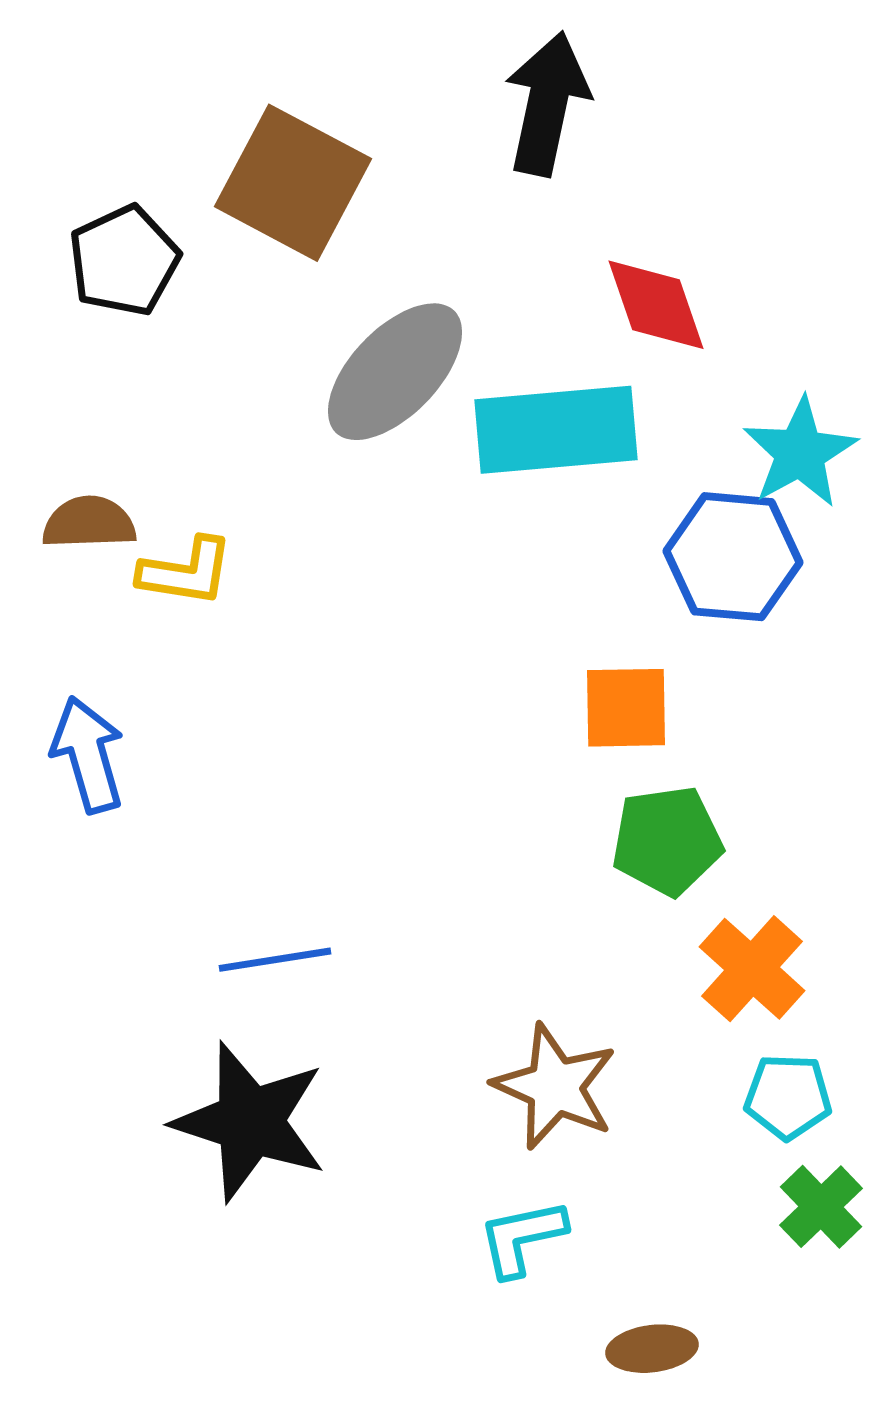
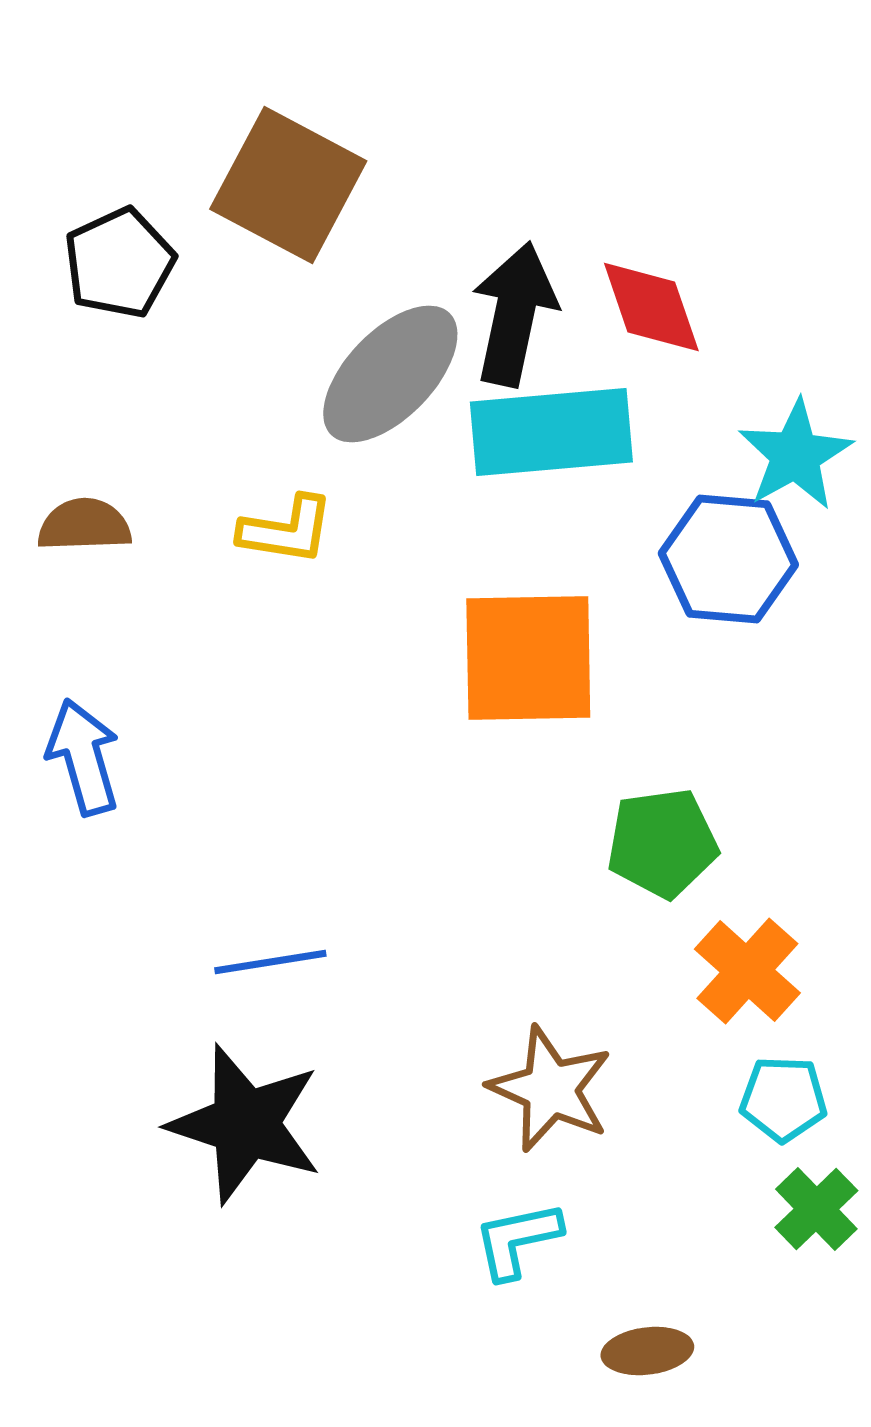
black arrow: (547, 104) -> (514, 314), moved
yellow L-shape: (186, 572) -> (286, 530), moved
orange square: (626, 708) -> (528, 658), moved, size x1.6

